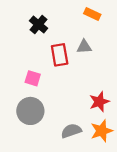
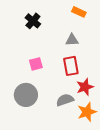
red rectangle: (60, 55) -> (71, 66), moved
pink square: (33, 78) -> (36, 64), moved, turned -32
gray semicircle: (71, 131) -> (65, 100), moved

